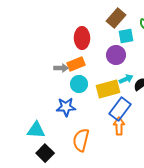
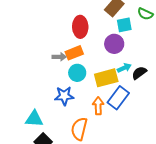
orange arrow: (119, 126) -> (98, 106), moved

